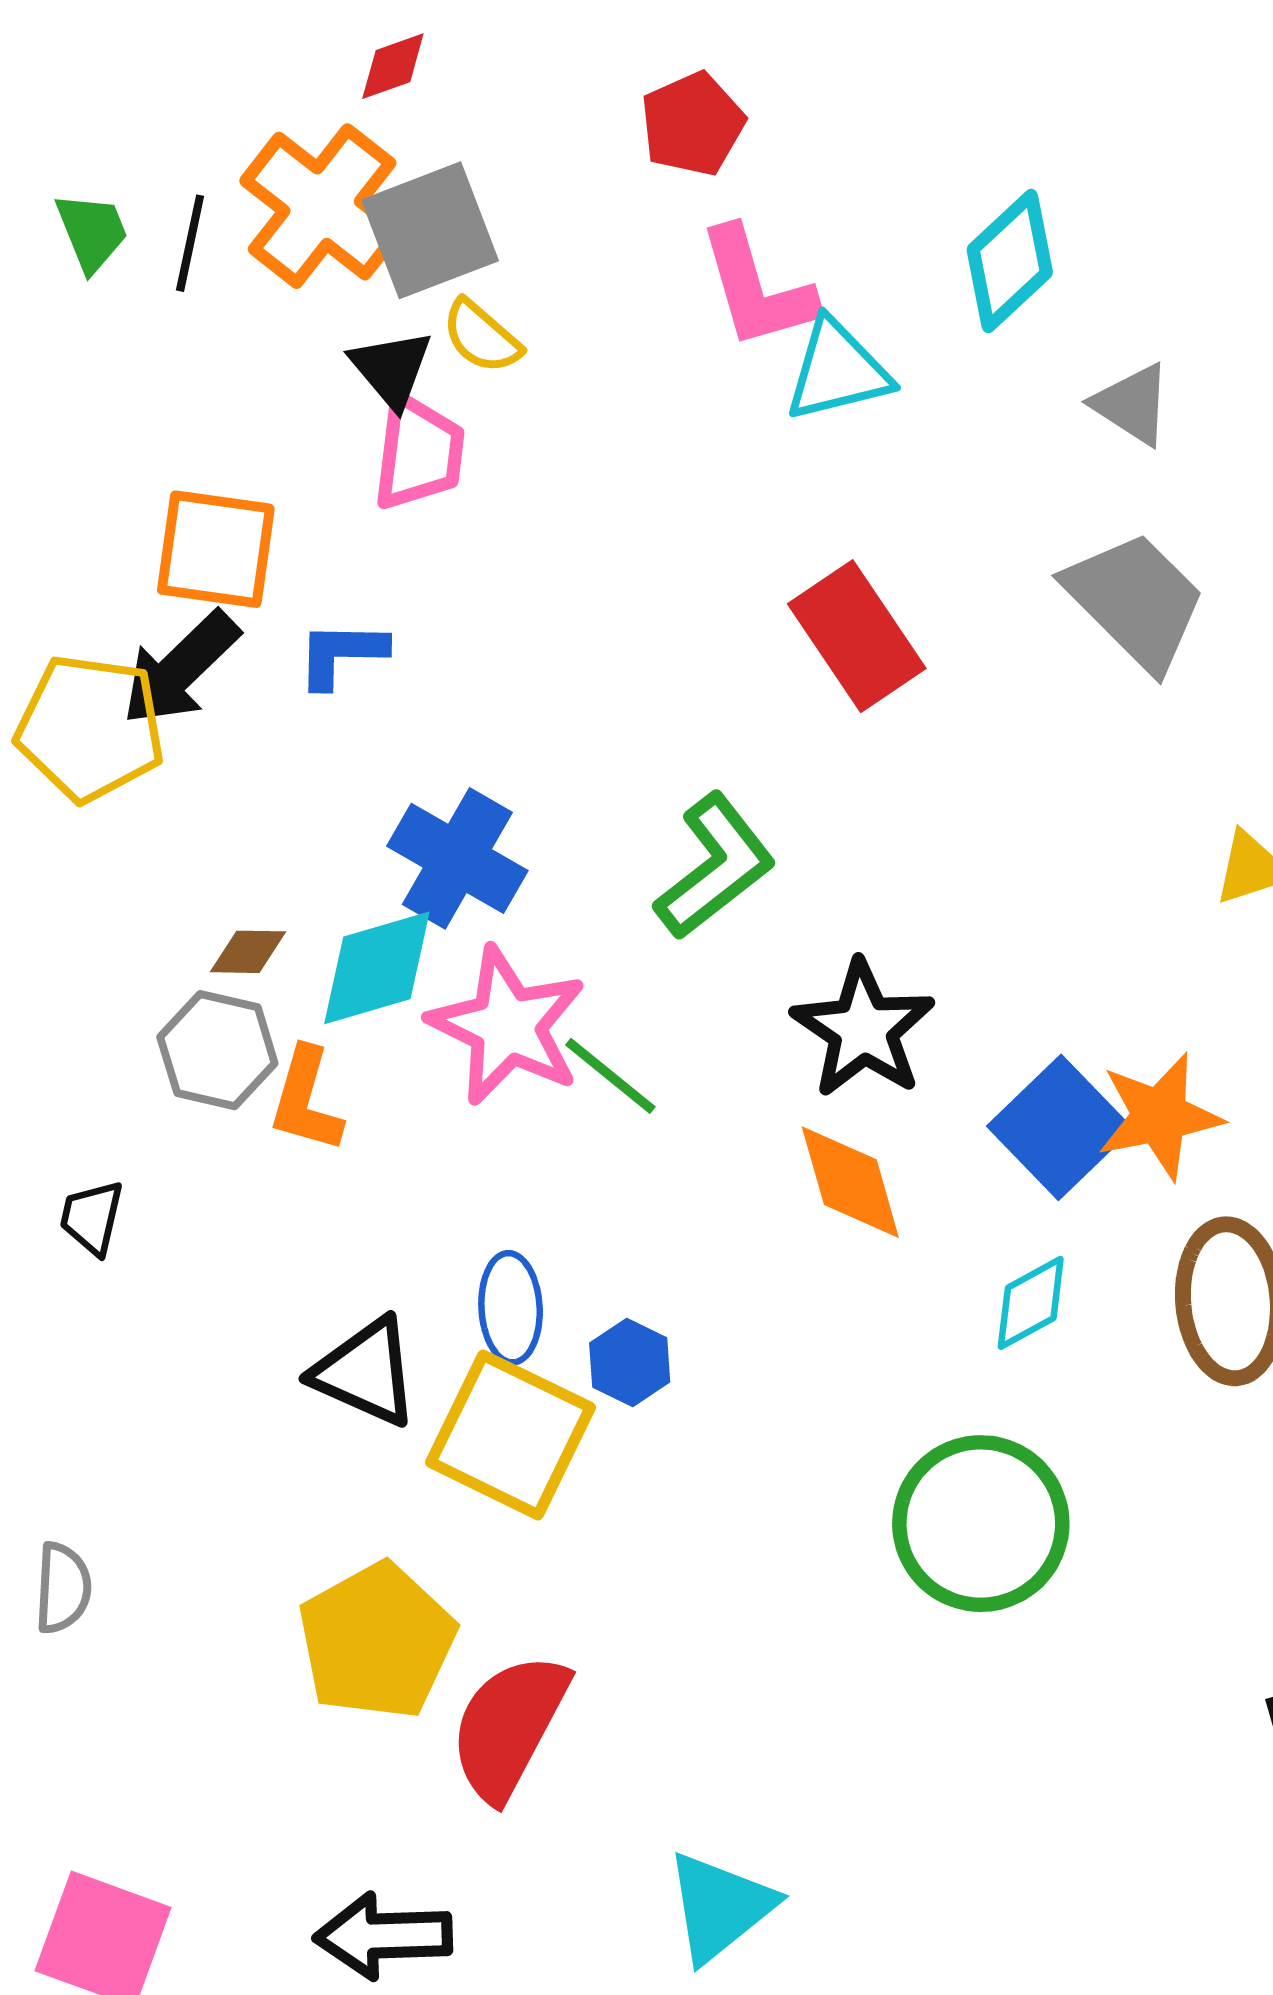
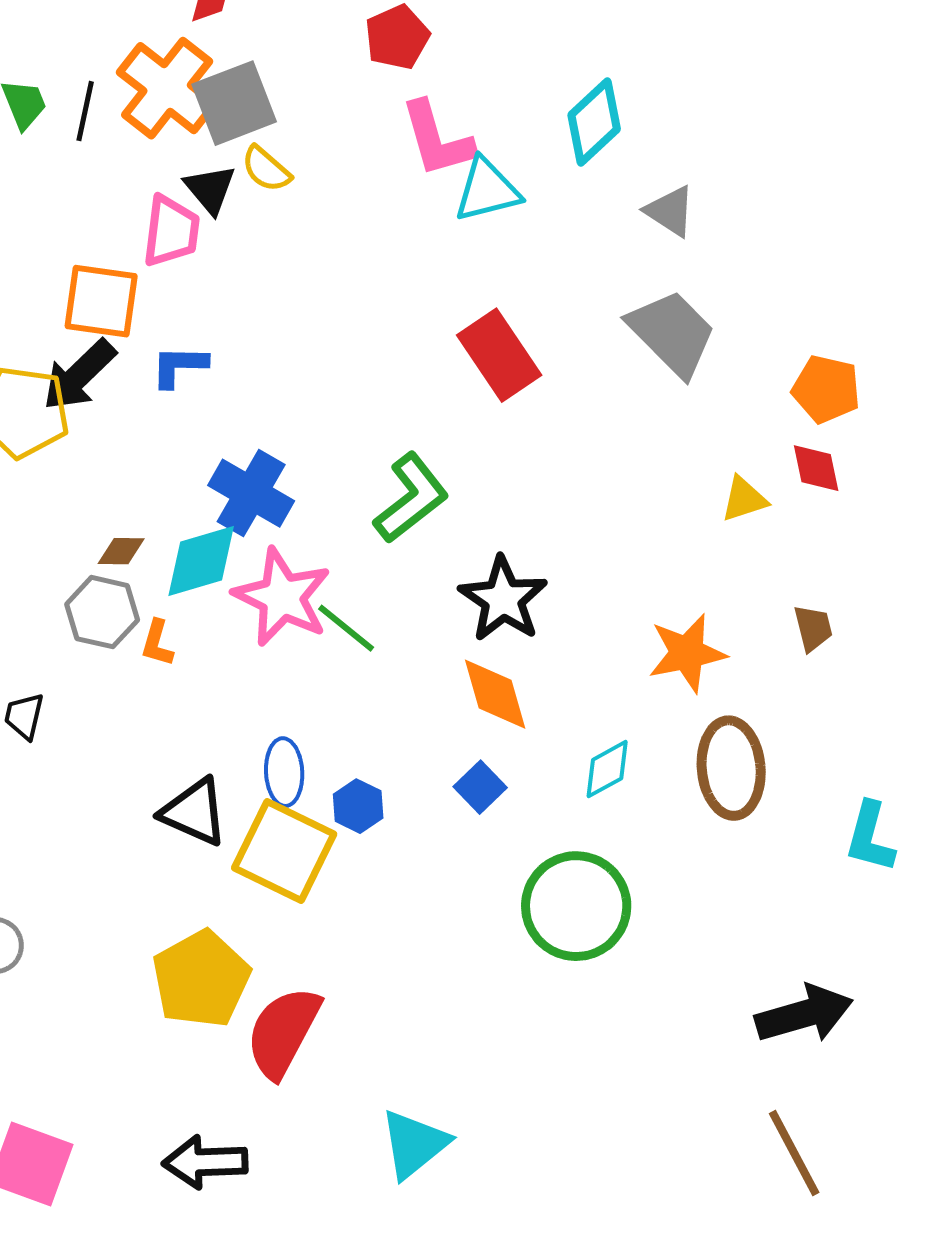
pink trapezoid: (419, 453) -> (171, 231), moved
orange L-shape: (306, 1100) -> (157, 643), size x0.7
blue square: (1060, 1127) -> (480, 787), moved, size x0.6

